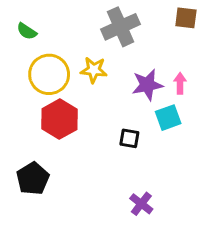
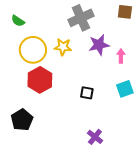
purple star: (147, 85) -> (99, 45), moved
cyan square: (168, 118) -> (125, 89), moved

